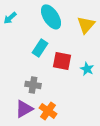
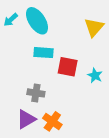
cyan ellipse: (51, 17) -> (37, 21), moved
cyan rectangle: (40, 48) -> (44, 53), turned 60

